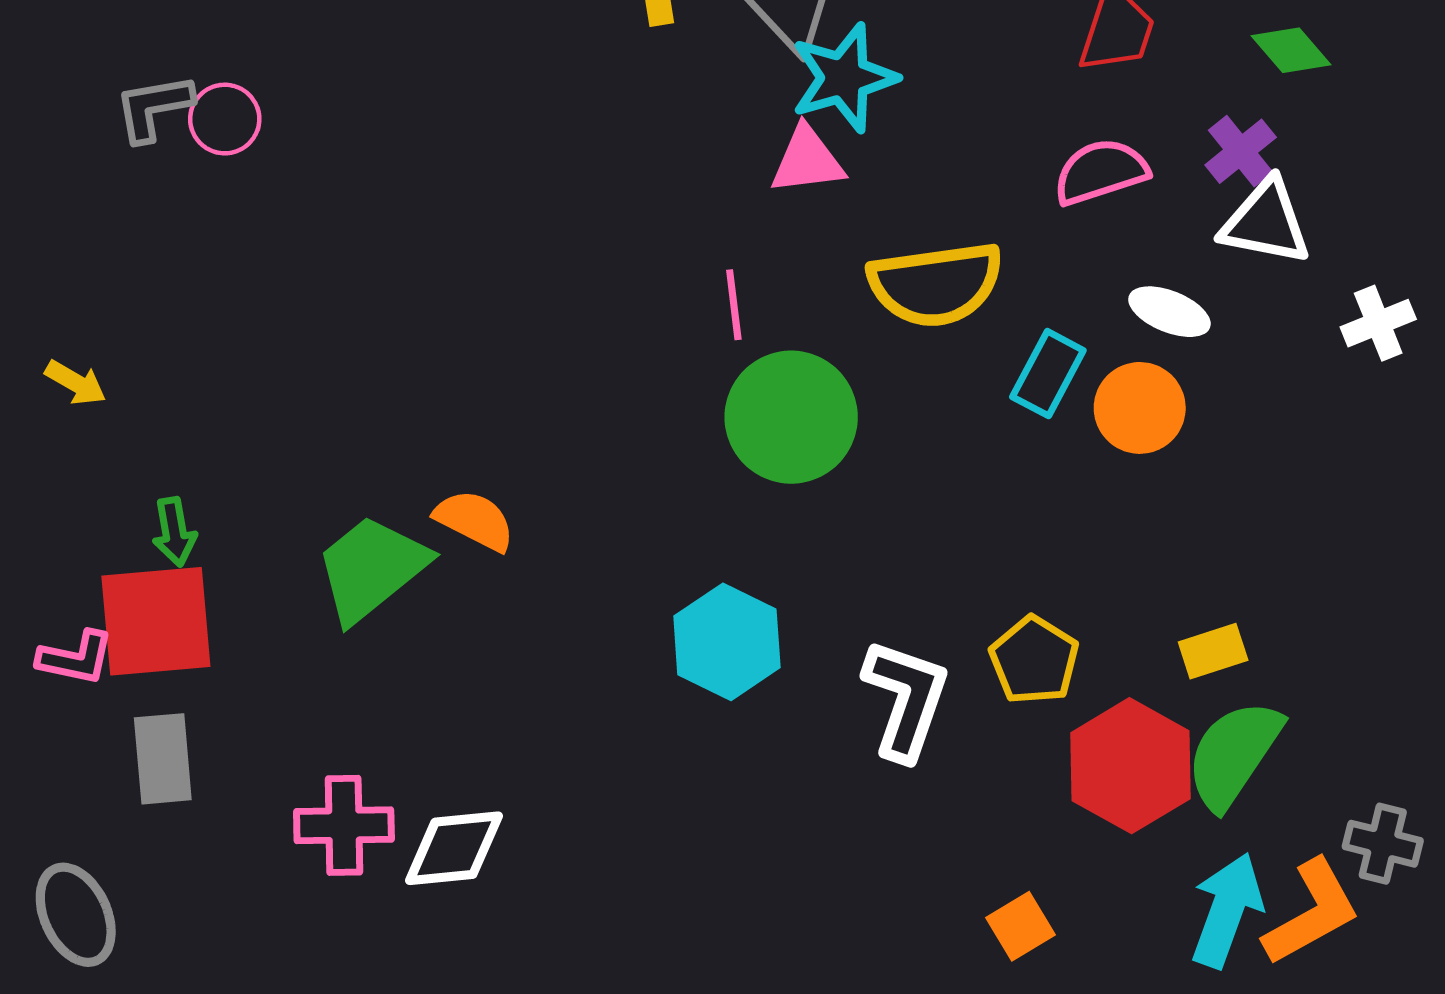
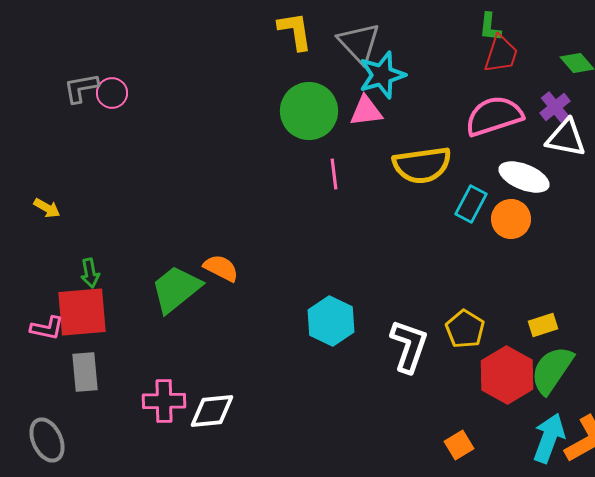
pink semicircle: (1101, 172) -> (494, 116), size x1.4
white ellipse: (1169, 312) -> (524, 177), size x1.4
green circle: (791, 417) -> (309, 111), moved

